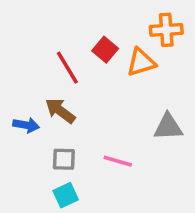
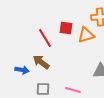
red square: (105, 50) -> (66, 28), turned -32

